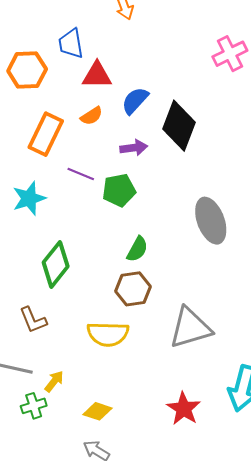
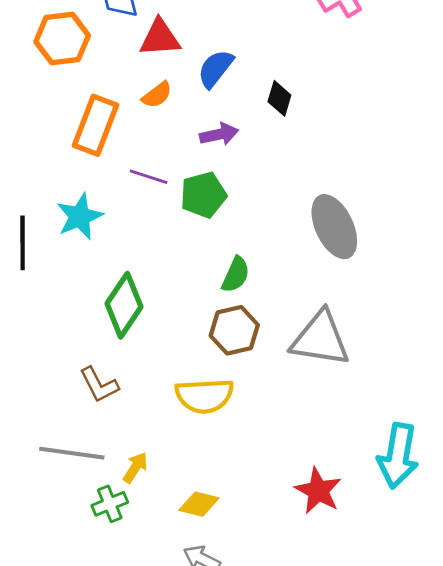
black diamond: (179, 126) -> (279, 98), size x0.5
gray triangle: (190, 328) -> (320, 339), moved, turned 30

